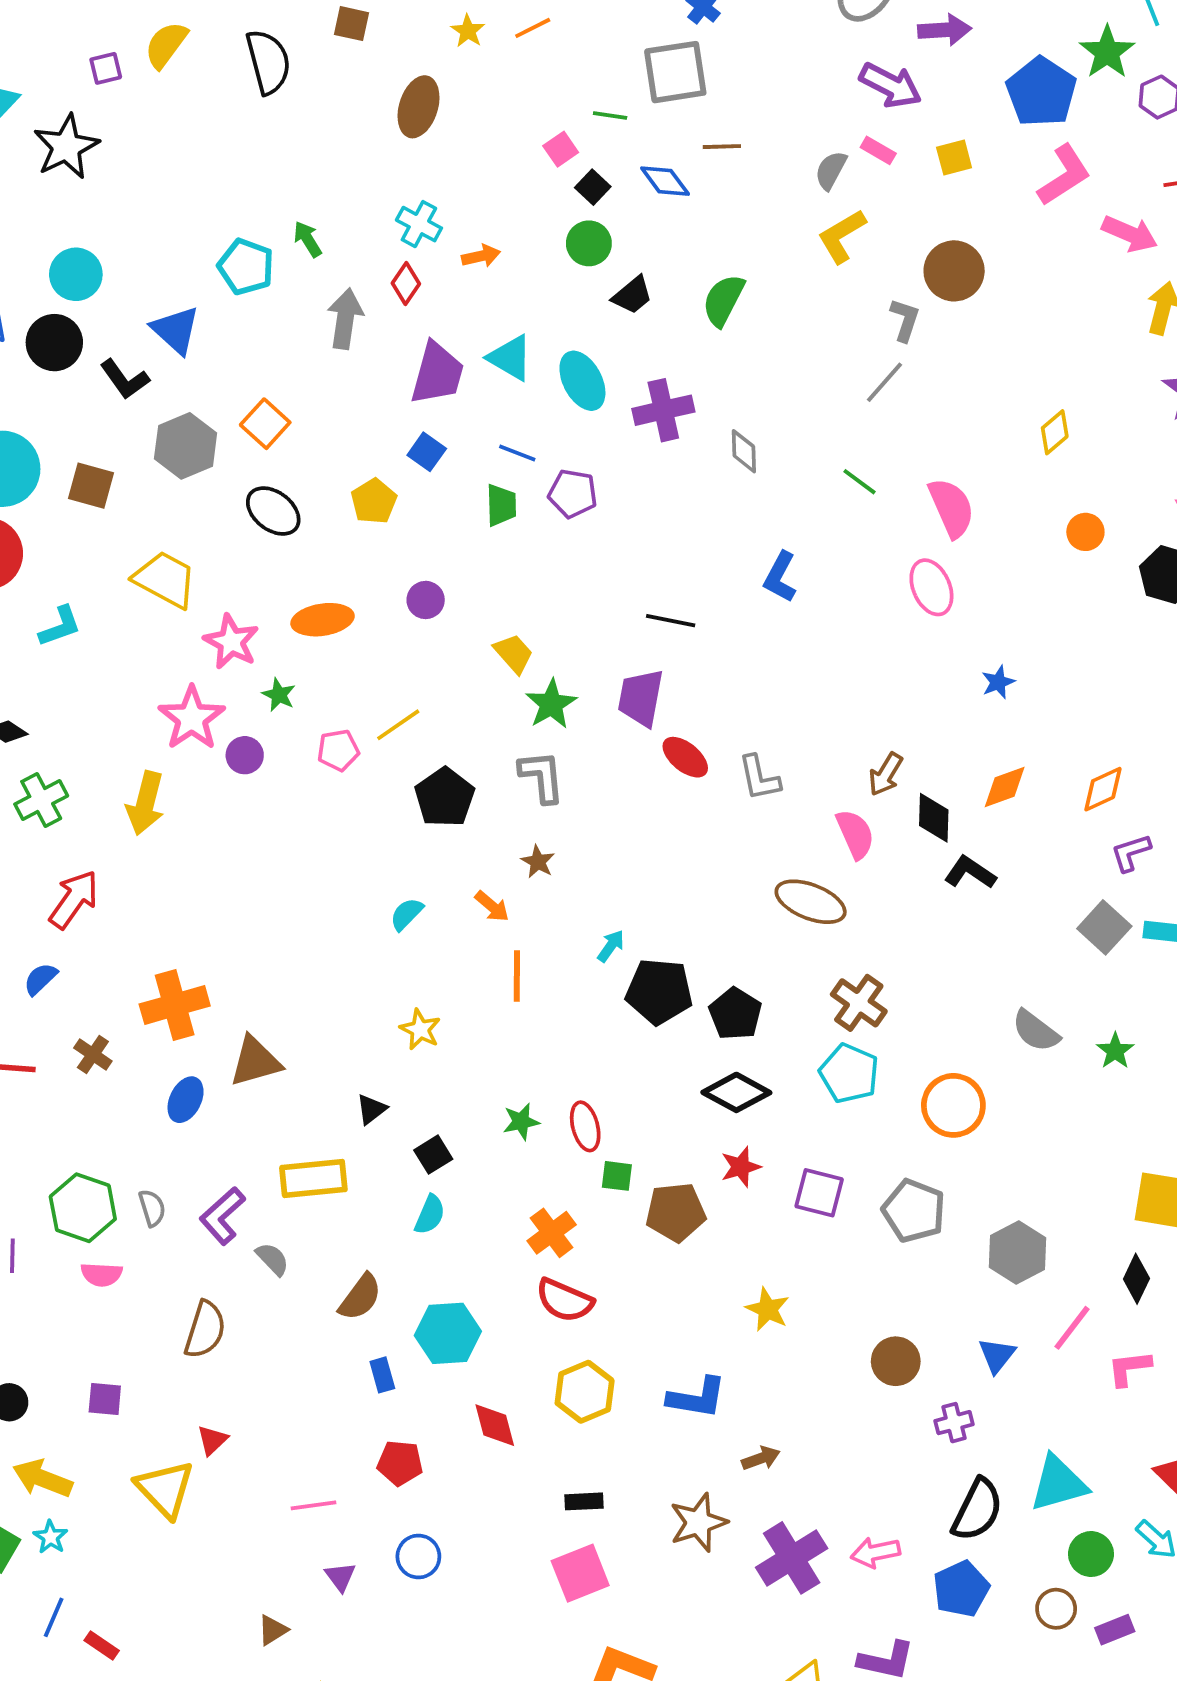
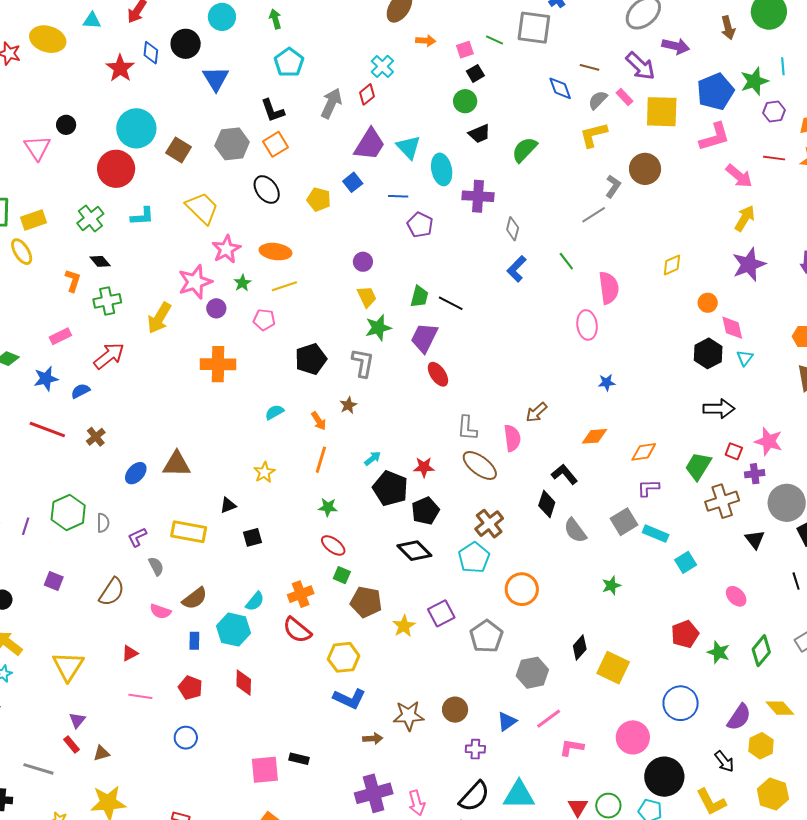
brown line: (722, 147) -> (590, 67), moved
yellow square: (954, 157) -> (662, 112), size x1.8
blue diamond: (665, 181) -> (560, 88), moved
green arrow: (308, 239) -> (275, 19), moved
orange arrow: (481, 256) -> (426, 41), moved
cyan circle: (76, 274) -> (222, 17), moved
blue triangle: (176, 330) -> (216, 79), moved
black circle: (54, 343) -> (186, 44), moved
black L-shape: (125, 379) -> (273, 111), moved
blue line: (517, 453) -> (398, 196), turned -36
yellow pentagon: (374, 501) -> (319, 199), turned 30
green trapezoid: (501, 505) -> (419, 297), moved
orange circle: (1085, 532) -> (708, 303), moved
blue L-shape: (780, 577) -> (517, 269), moved
purple circle: (426, 600) -> (363, 262), moved
yellow line: (398, 725) -> (284, 286), moved
gray L-shape: (759, 778) -> (467, 428), moved
black diamond: (934, 818) -> (547, 504), moved
orange cross: (175, 1005) -> (218, 364), moved
gray semicircle: (1036, 1031) -> (575, 530), moved
green star: (521, 1122) -> (328, 507), moved
red ellipse: (585, 1126) -> (333, 545), turned -55
red star: (741, 1167) -> (424, 467), moved
purple square: (819, 1193) -> (441, 613), turned 32
cyan semicircle: (430, 1215) -> (255, 601), moved
purple L-shape: (222, 1216) -> (137, 537), size x0.7
pink semicircle: (101, 1274) -> (160, 611), moved
black diamond: (1136, 1279) -> (580, 647), moved
yellow star: (768, 1309) -> (404, 626), moved
yellow hexagon: (585, 1392) -> (344, 657), moved
purple square: (105, 1399) -> (54, 581), moved
red triangle: (212, 1440) -> (130, 653), moved
black rectangle: (584, 1501) -> (299, 759), moved
brown star: (698, 1523) -> (409, 716), moved
pink arrow: (875, 1552) -> (417, 803), turned -110
purple triangle: (340, 1577) -> (77, 720), moved
red rectangle: (102, 1645) -> (71, 745), moved

